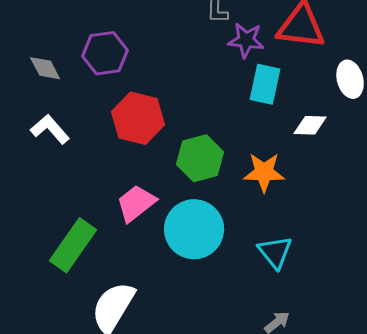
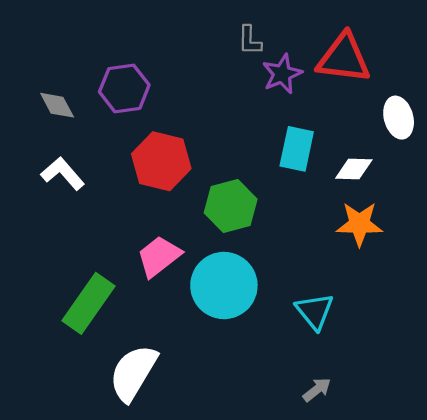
purple star: (246, 40) -> (282, 74), turned -30
cyan rectangle: (265, 84) -> (297, 149), moved
orange star: (264, 172) -> (359, 224), moved

